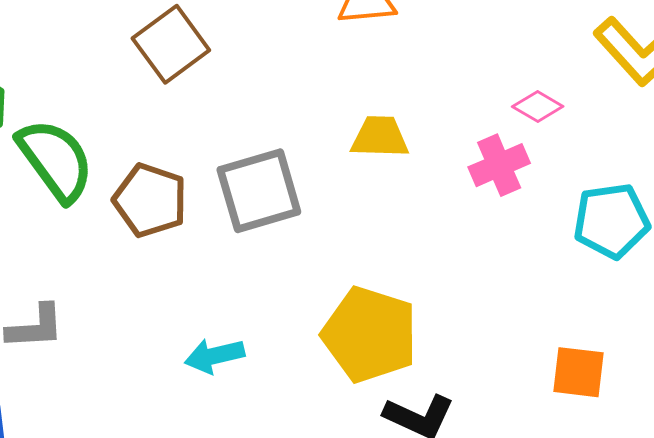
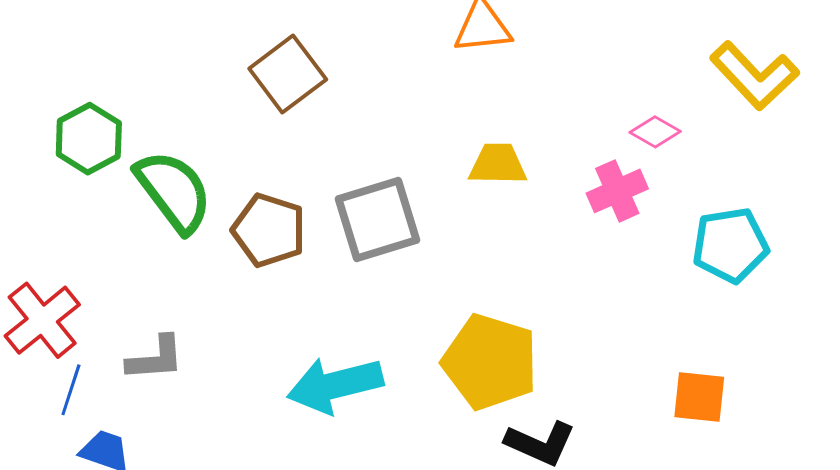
cyan arrow: (214, 356) -> (335, 385), size x1.6

